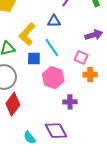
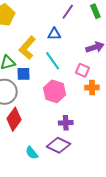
blue square: (34, 59) -> (24, 74), moved
purple cross: (70, 102) -> (66, 123), moved
purple diamond: (56, 131) -> (58, 145), turned -35

